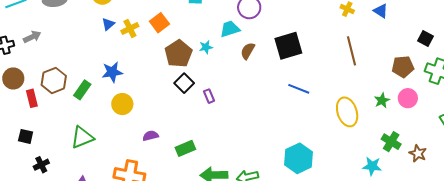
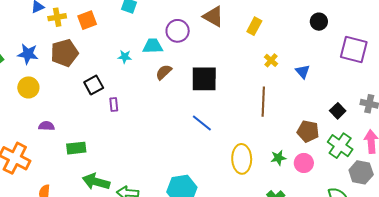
brown pentagon: (178, 54) -> (64, 53), moved

